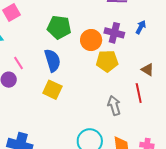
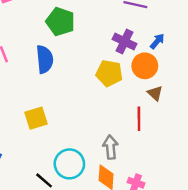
orange circle: (91, 40) -> (145, 66), moved
yellow square: (52, 90) -> (36, 118), moved, turned 36
gray arrow: (114, 105) -> (110, 147), moved

